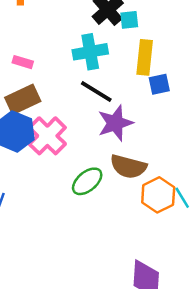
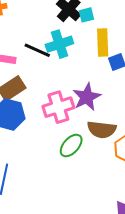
black line: (96, 91) -> (37, 50), moved
pink cross: (47, 136) -> (58, 107), moved, turned 36

